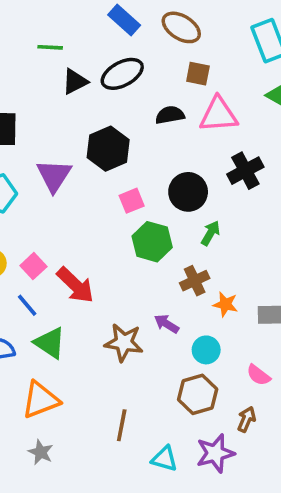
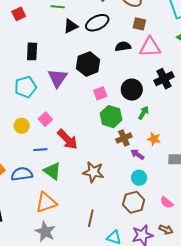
pink square: (33, 266) -> (45, 119), moved
brown cross: (195, 281) -> (124, 138), moved
orange star: (225, 304) -> (154, 139), moved
blue line: (27, 305) -> (40, 150), turned -56
purple arrow: (166, 324) -> (137, 154), moved
pink semicircle: (258, 375) -> (167, 203), moved
brown arrow: (246, 419) -> (166, 230), moved, turned 88
gray star: (41, 452) -> (45, 232), size x1.5

